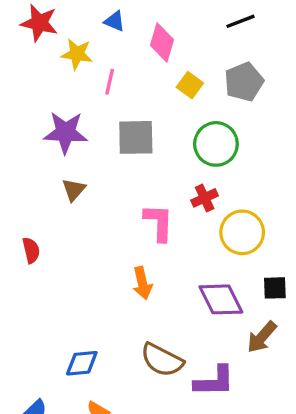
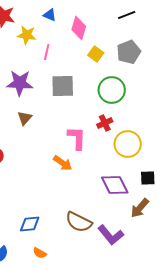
orange arrow: (142, 283) -> (63, 163), moved, turned -42
purple L-shape: (214, 381) -> (111, 235), turned 52

